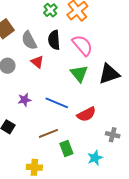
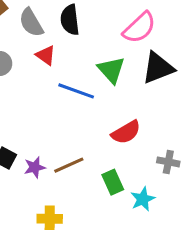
pink semicircle: (82, 45) -> (139, 28), moved, turned 90
purple star: (24, 100) -> (35, 167), moved
blue line: (57, 103) -> (76, 91), moved
green rectangle: (66, 148) -> (113, 182), moved

